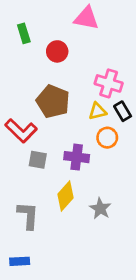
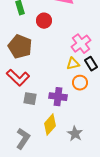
pink cross: (109, 83) -> (81, 44), turned 36
brown pentagon: (53, 101) -> (20, 47), moved
gray L-shape: (28, 215) -> (23, 139), turned 30

